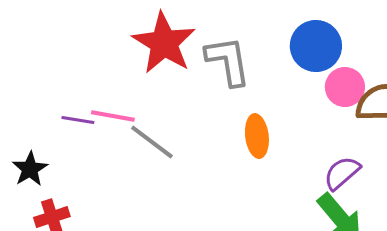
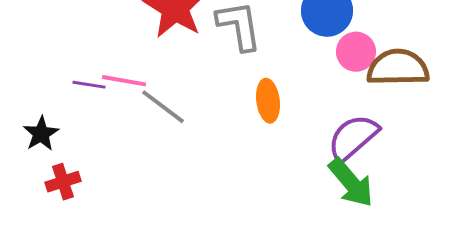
purple semicircle: (342, 173) -> (353, 138), size x1.4

